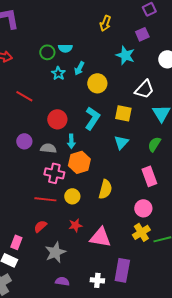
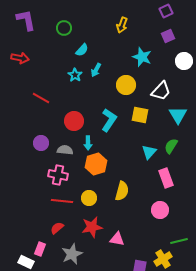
purple square: (142, 34) -> (168, 36), moved
cyan semicircle: (65, 48) -> (82, 50), turned -48
green circle: (47, 52) -> (64, 28), moved
yellow circle: (97, 83) -> (126, 85), moved
cyan triangle: (121, 142) -> (149, 152), moved
pink cross: (54, 173) -> (58, 175), moved
red star: (75, 225) -> (92, 227), size x1.5
yellow cross: (141, 232) -> (163, 259), moved
pink triangle: (100, 237) -> (117, 239), size x0.7
pink rectangle: (16, 242) -> (40, 249), moved

